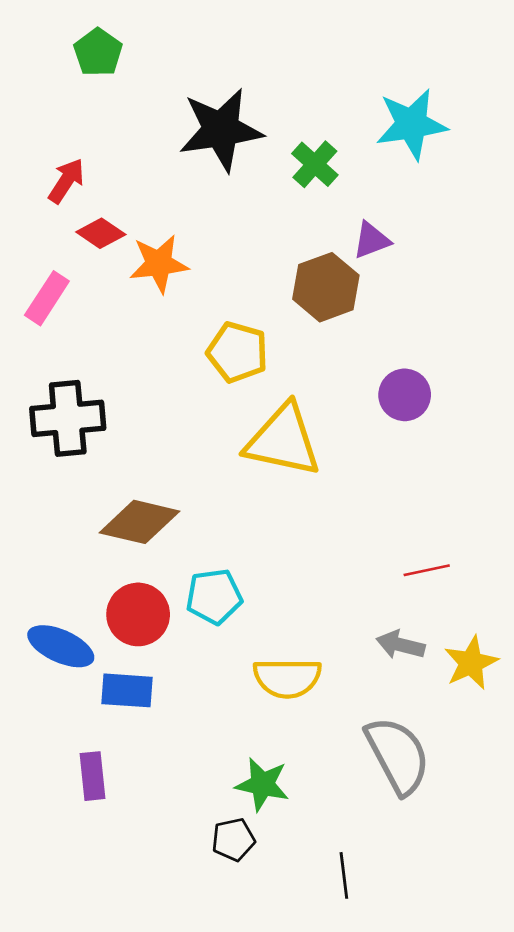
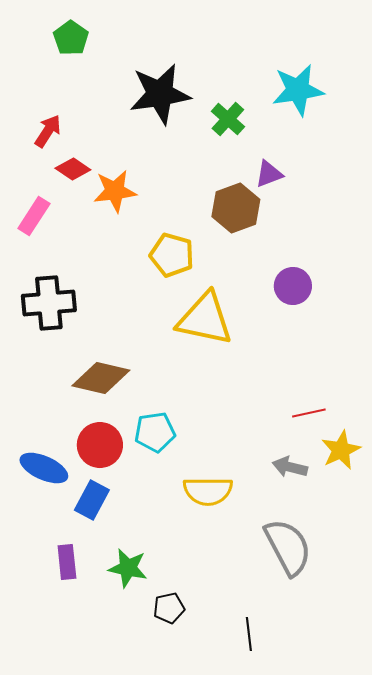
yellow star: (471, 663) -> (341, 450), moved
blue rectangle: (127, 690) -> (92, 500), turned -66
green star: (262, 784) -> (128, 568), moved

